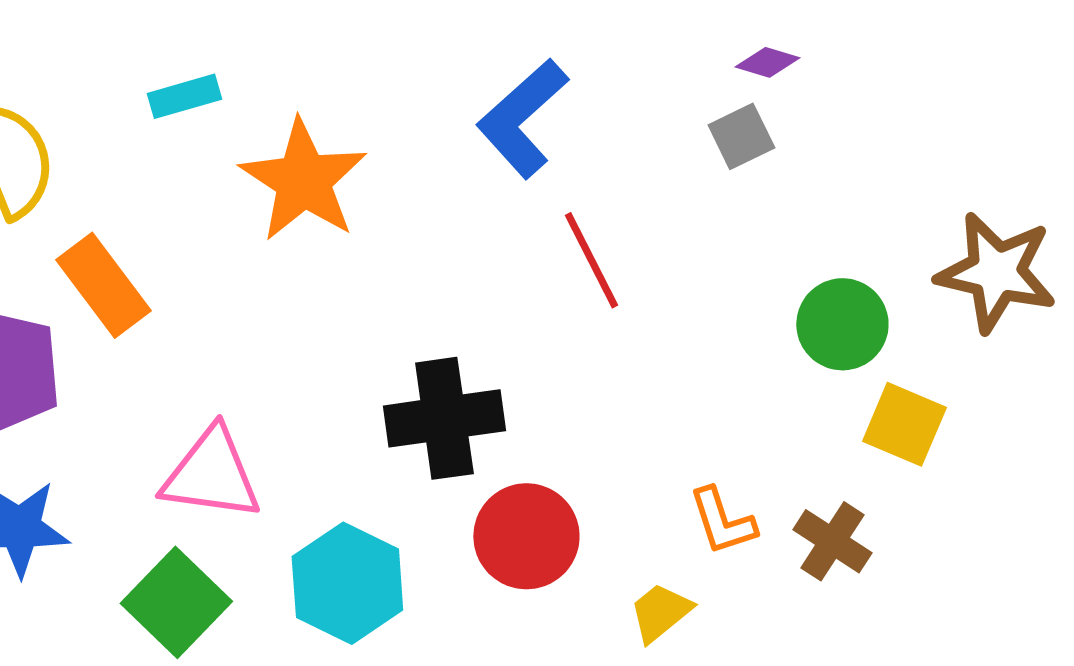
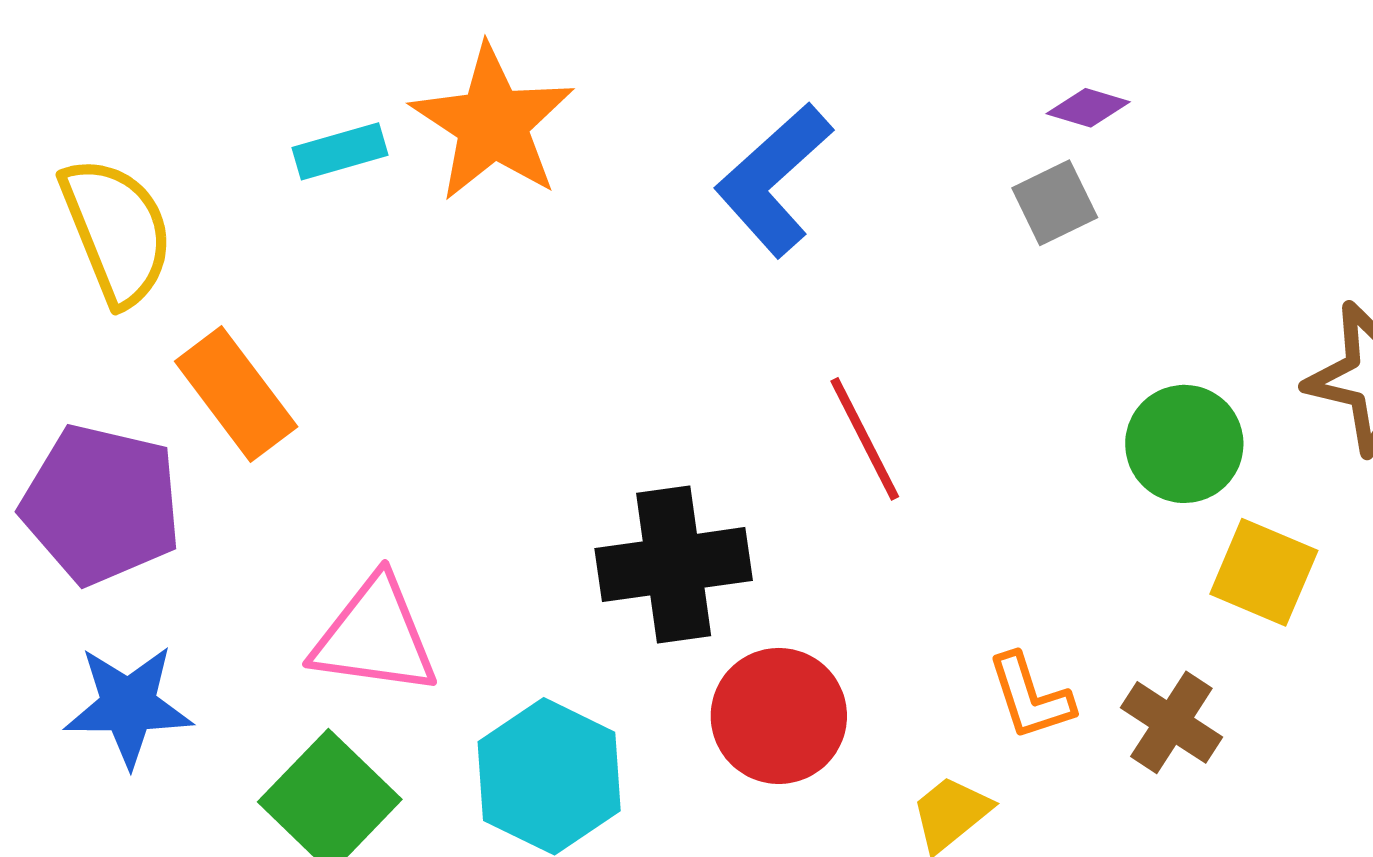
orange star: (303, 180) -> (493, 123), moved
red line: (591, 260) -> (865, 439), moved

